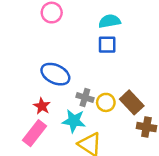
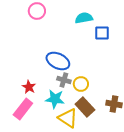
blue square: (107, 45) -> (102, 33), moved
blue ellipse: (55, 74) -> (58, 61), moved
brown rectangle: (132, 102) -> (85, 107), moved

